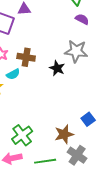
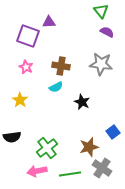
brown cross: (26, 57) -> (61, 66), moved
black star: (57, 68) -> (82, 102), moved
cyan semicircle: (13, 74) -> (56, 87), moved

